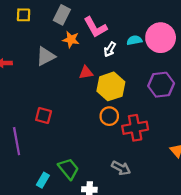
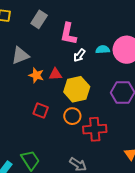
pink L-shape: (95, 27) -> (68, 34), turned 35
orange star: (71, 40) -> (36, 75), moved
red square: (44, 116) -> (41, 111), moved

